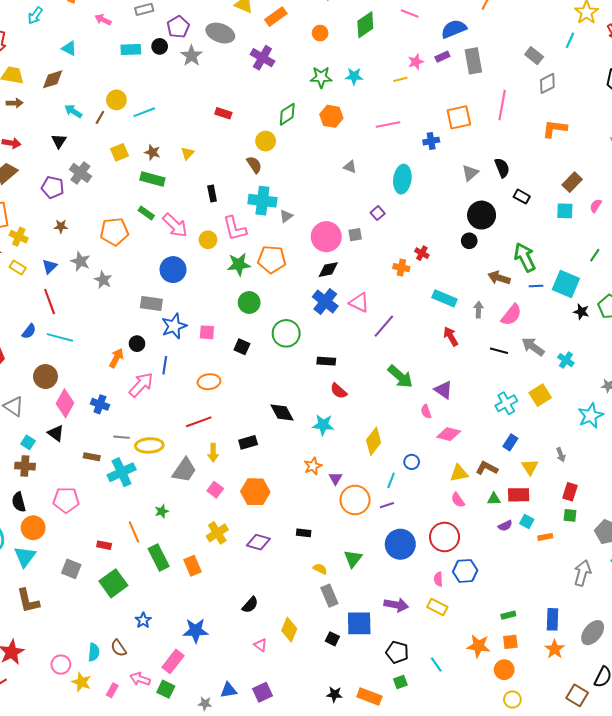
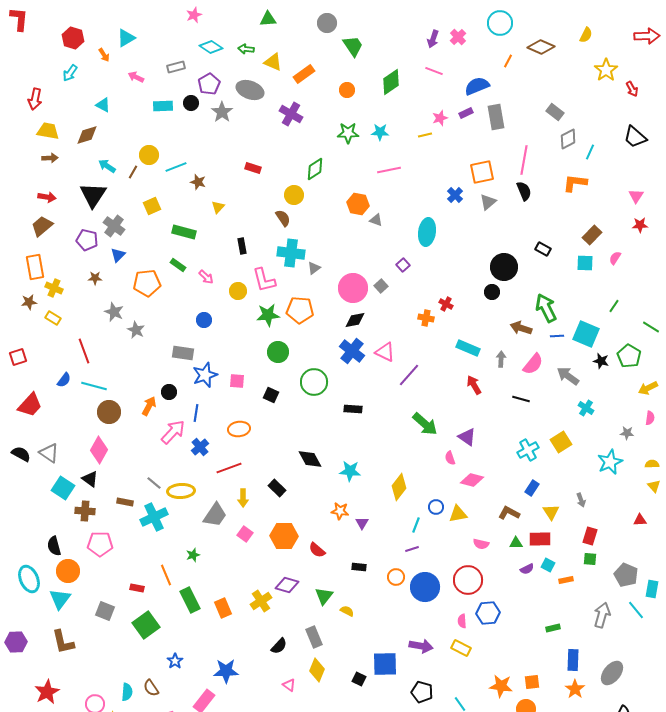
cyan line: (570, 40) -> (590, 152), moved
orange hexagon: (331, 116) -> (358, 204), moved
pink line: (388, 125) -> (389, 170), moved
black triangle: (59, 141) -> (93, 195), size x1.8
blue cross: (431, 141) -> (455, 195), turned -35
brown star: (152, 152) -> (198, 182), moved
black semicircle: (502, 168) -> (524, 191), moved
gray triangle: (470, 173) -> (488, 202), moved
pink arrow: (175, 225) -> (206, 277), size x0.6
gray square: (355, 235) -> (381, 286), turned -32
blue triangle: (50, 266) -> (118, 255), moved
blue circle: (173, 270) -> (204, 320), size x0.6
gray arrow: (533, 347) -> (568, 376), moved
brown circle: (45, 377) -> (109, 412), moved
red semicircle: (339, 391) -> (317, 550), moved
blue cross: (100, 404) -> (200, 447), moved, turned 30
gray line: (122, 437) -> (154, 483), turned 35
cyan square: (28, 442) -> (63, 488), size x1.6
black rectangle: (248, 442) -> (277, 488), turned 60
brown cross: (25, 466) -> (85, 511), moved
orange star: (313, 466) -> (340, 511), turned 30
yellow triangle: (459, 473) -> (458, 514), moved
orange circle: (355, 500) -> (396, 577), moved, size x0.6
pink semicircle: (458, 500) -> (481, 544), turned -42
yellow cross: (217, 533) -> (261, 601), moved
black rectangle: (304, 533) -> (359, 567), moved
green triangle: (353, 559) -> (324, 596), moved
gray rectangle: (329, 596) -> (314, 637), moved
green rectangle: (508, 615) -> (553, 628), moved

